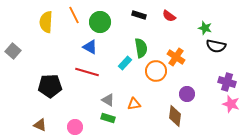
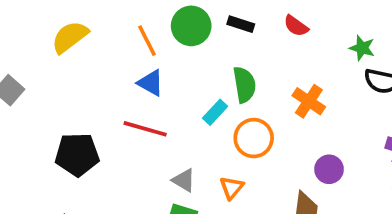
orange line: (74, 15) -> (147, 41), moved
yellow semicircle: (46, 22) -> (70, 37), turned 50
green circle: (100, 22) -> (191, 26), moved
orange circle: (156, 71) -> (254, 138), moved
orange triangle: (134, 104) -> (232, 188), turned -40

